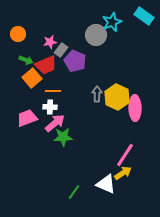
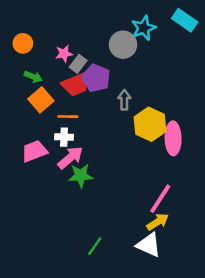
red trapezoid: (46, 65) -> (76, 84), moved
gray arrow: (97, 94) -> (124, 100), moved
white triangle: (106, 184) -> (149, 245), moved

